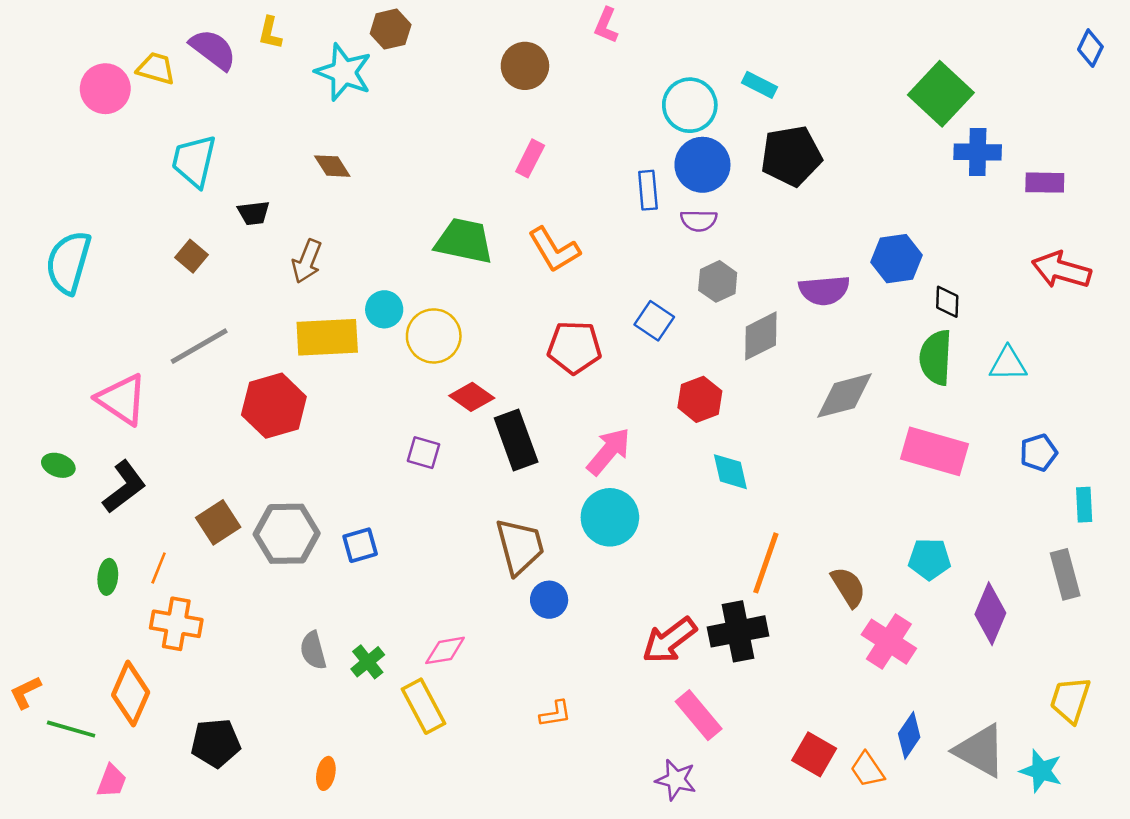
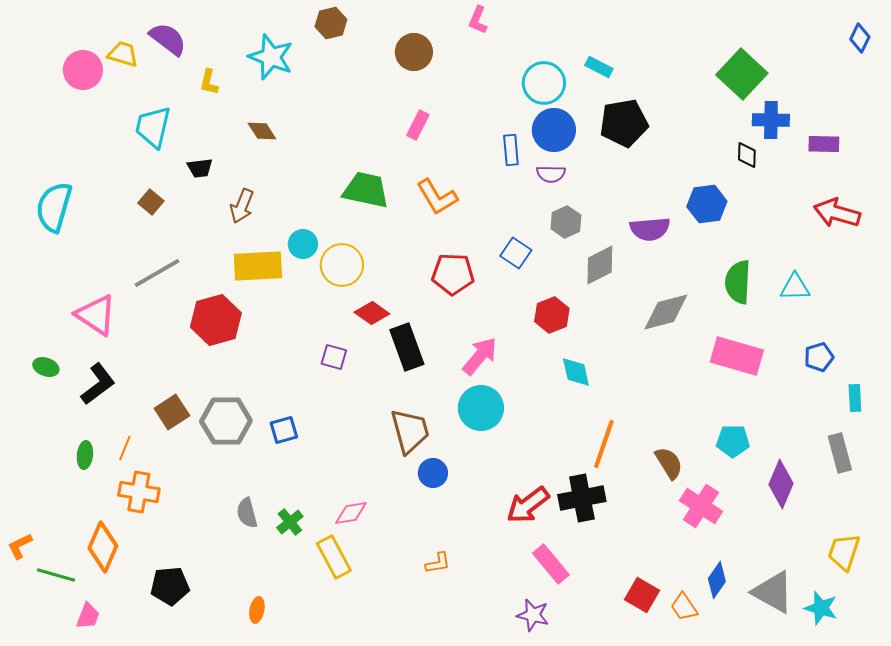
brown hexagon: (391, 29) -> (331, 23), moved
yellow L-shape: (270, 33) -> (209, 82), moved
black diamond: (947, 302) -> (747, 155), moved

